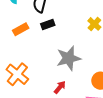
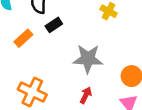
gray star: (69, 58) -> (88, 59), turned 30

